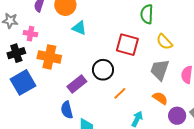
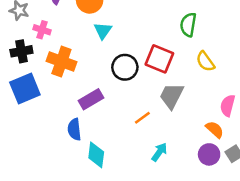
cyan triangle: (79, 28) -> (103, 31), turned 35
black circle: (103, 70) -> (125, 67), moved
gray trapezoid: (160, 70) -> (172, 96), moved
orange semicircle: (160, 98) -> (215, 129), moved

